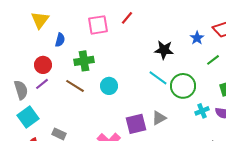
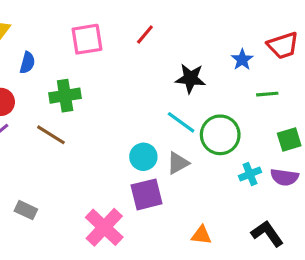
red line: (127, 18) -> (145, 34), moved
green line: (213, 60) -> (267, 94), turned 32
cyan circle: (109, 86) -> (143, 157), moved
gray triangle: (159, 118) -> (178, 163), moved

